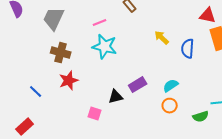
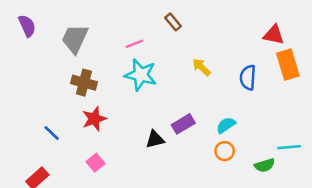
yellow arrow: (162, 38) -> (201, 67), moved
pink square: (95, 114) -> (96, 163), moved, turned 32

